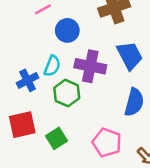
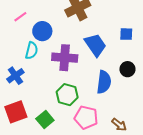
cyan semicircle: (52, 66) -> (32, 51), moved
green hexagon: (67, 93) -> (67, 95), moved

